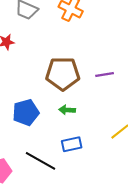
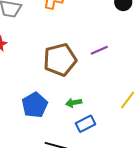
green arrow: (67, 110) -> (74, 103), moved

